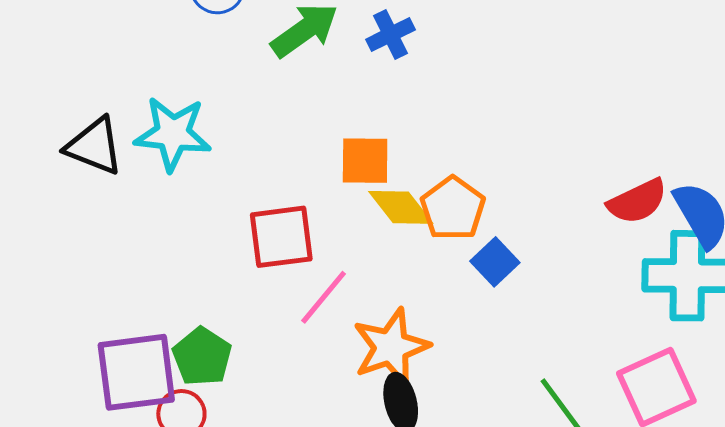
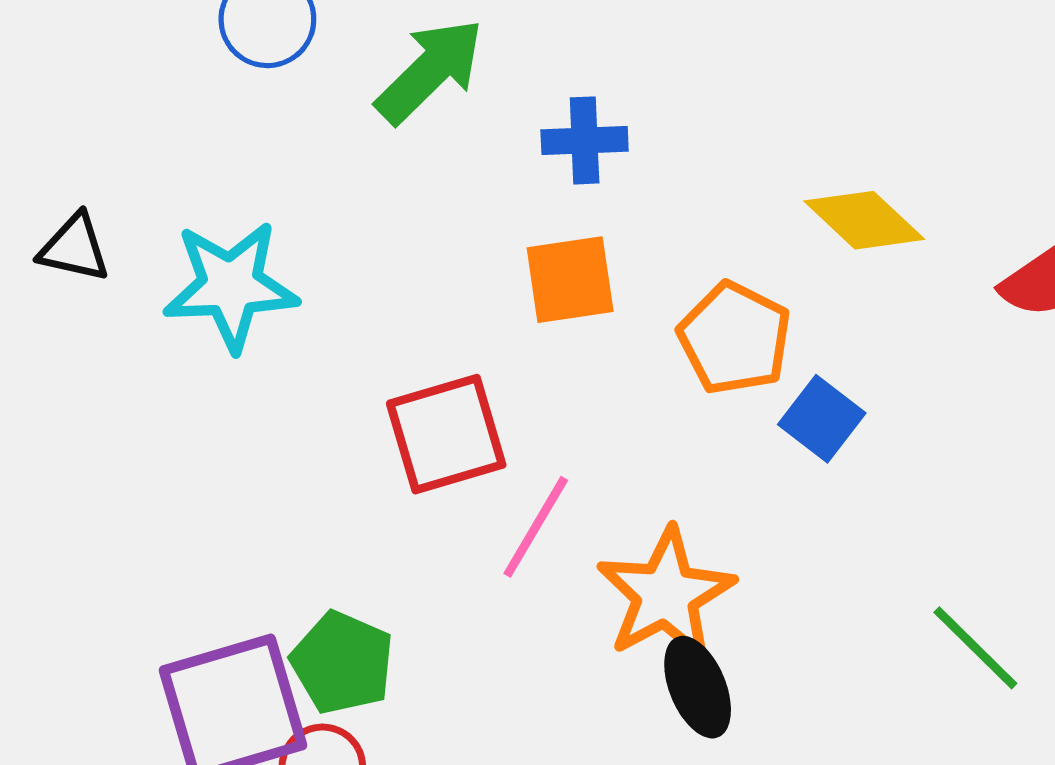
blue cross: (390, 35) -> (585, 140), moved, turned 33
black triangle: (94, 146) -> (74, 248), moved, size x0.7
yellow diamond: (401, 207) -> (864, 220), moved

